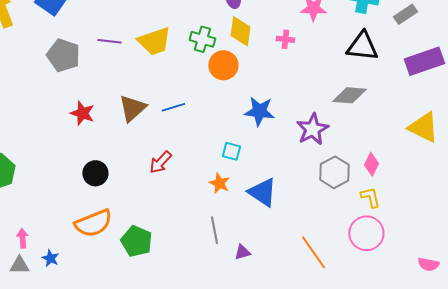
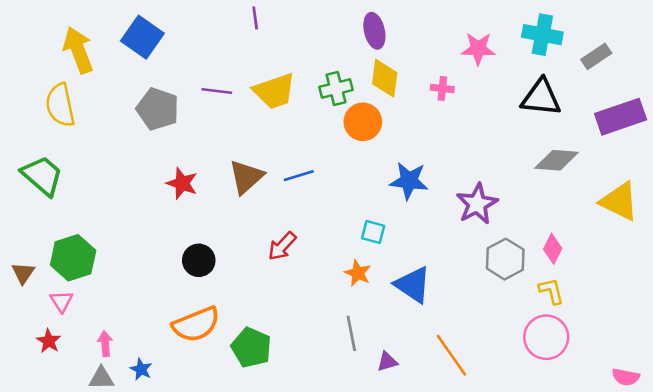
green cross: (202, 39) -> (336, 88), turned -30
gray diamond: (349, 95) -> (556, 160), moved
orange line: (313, 252) -> (451, 355), moved

